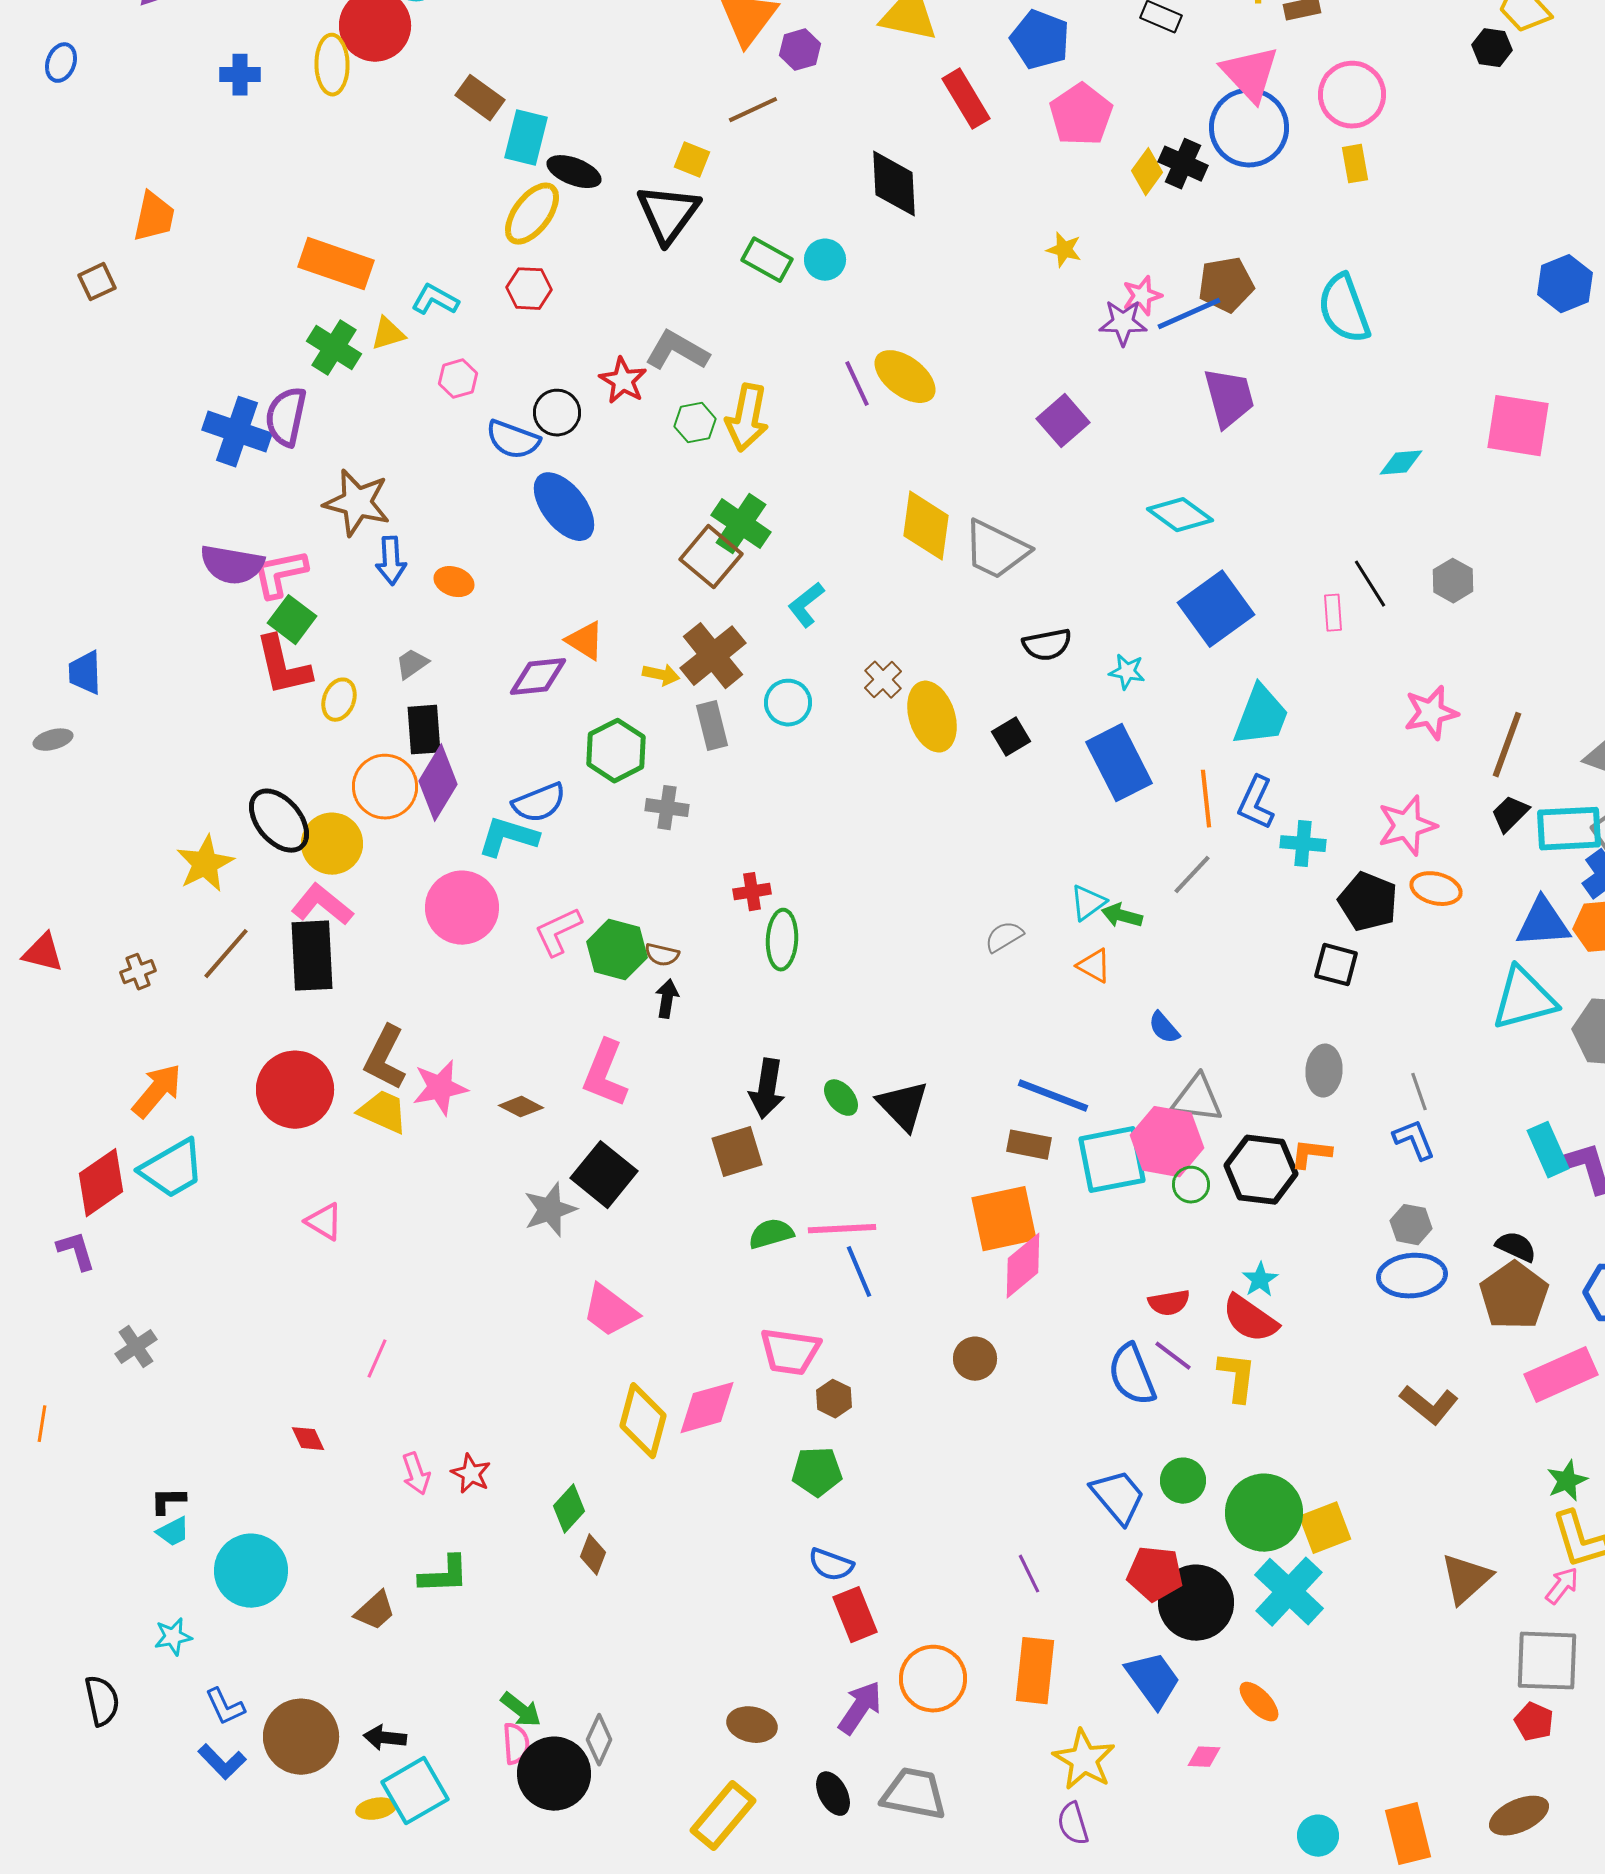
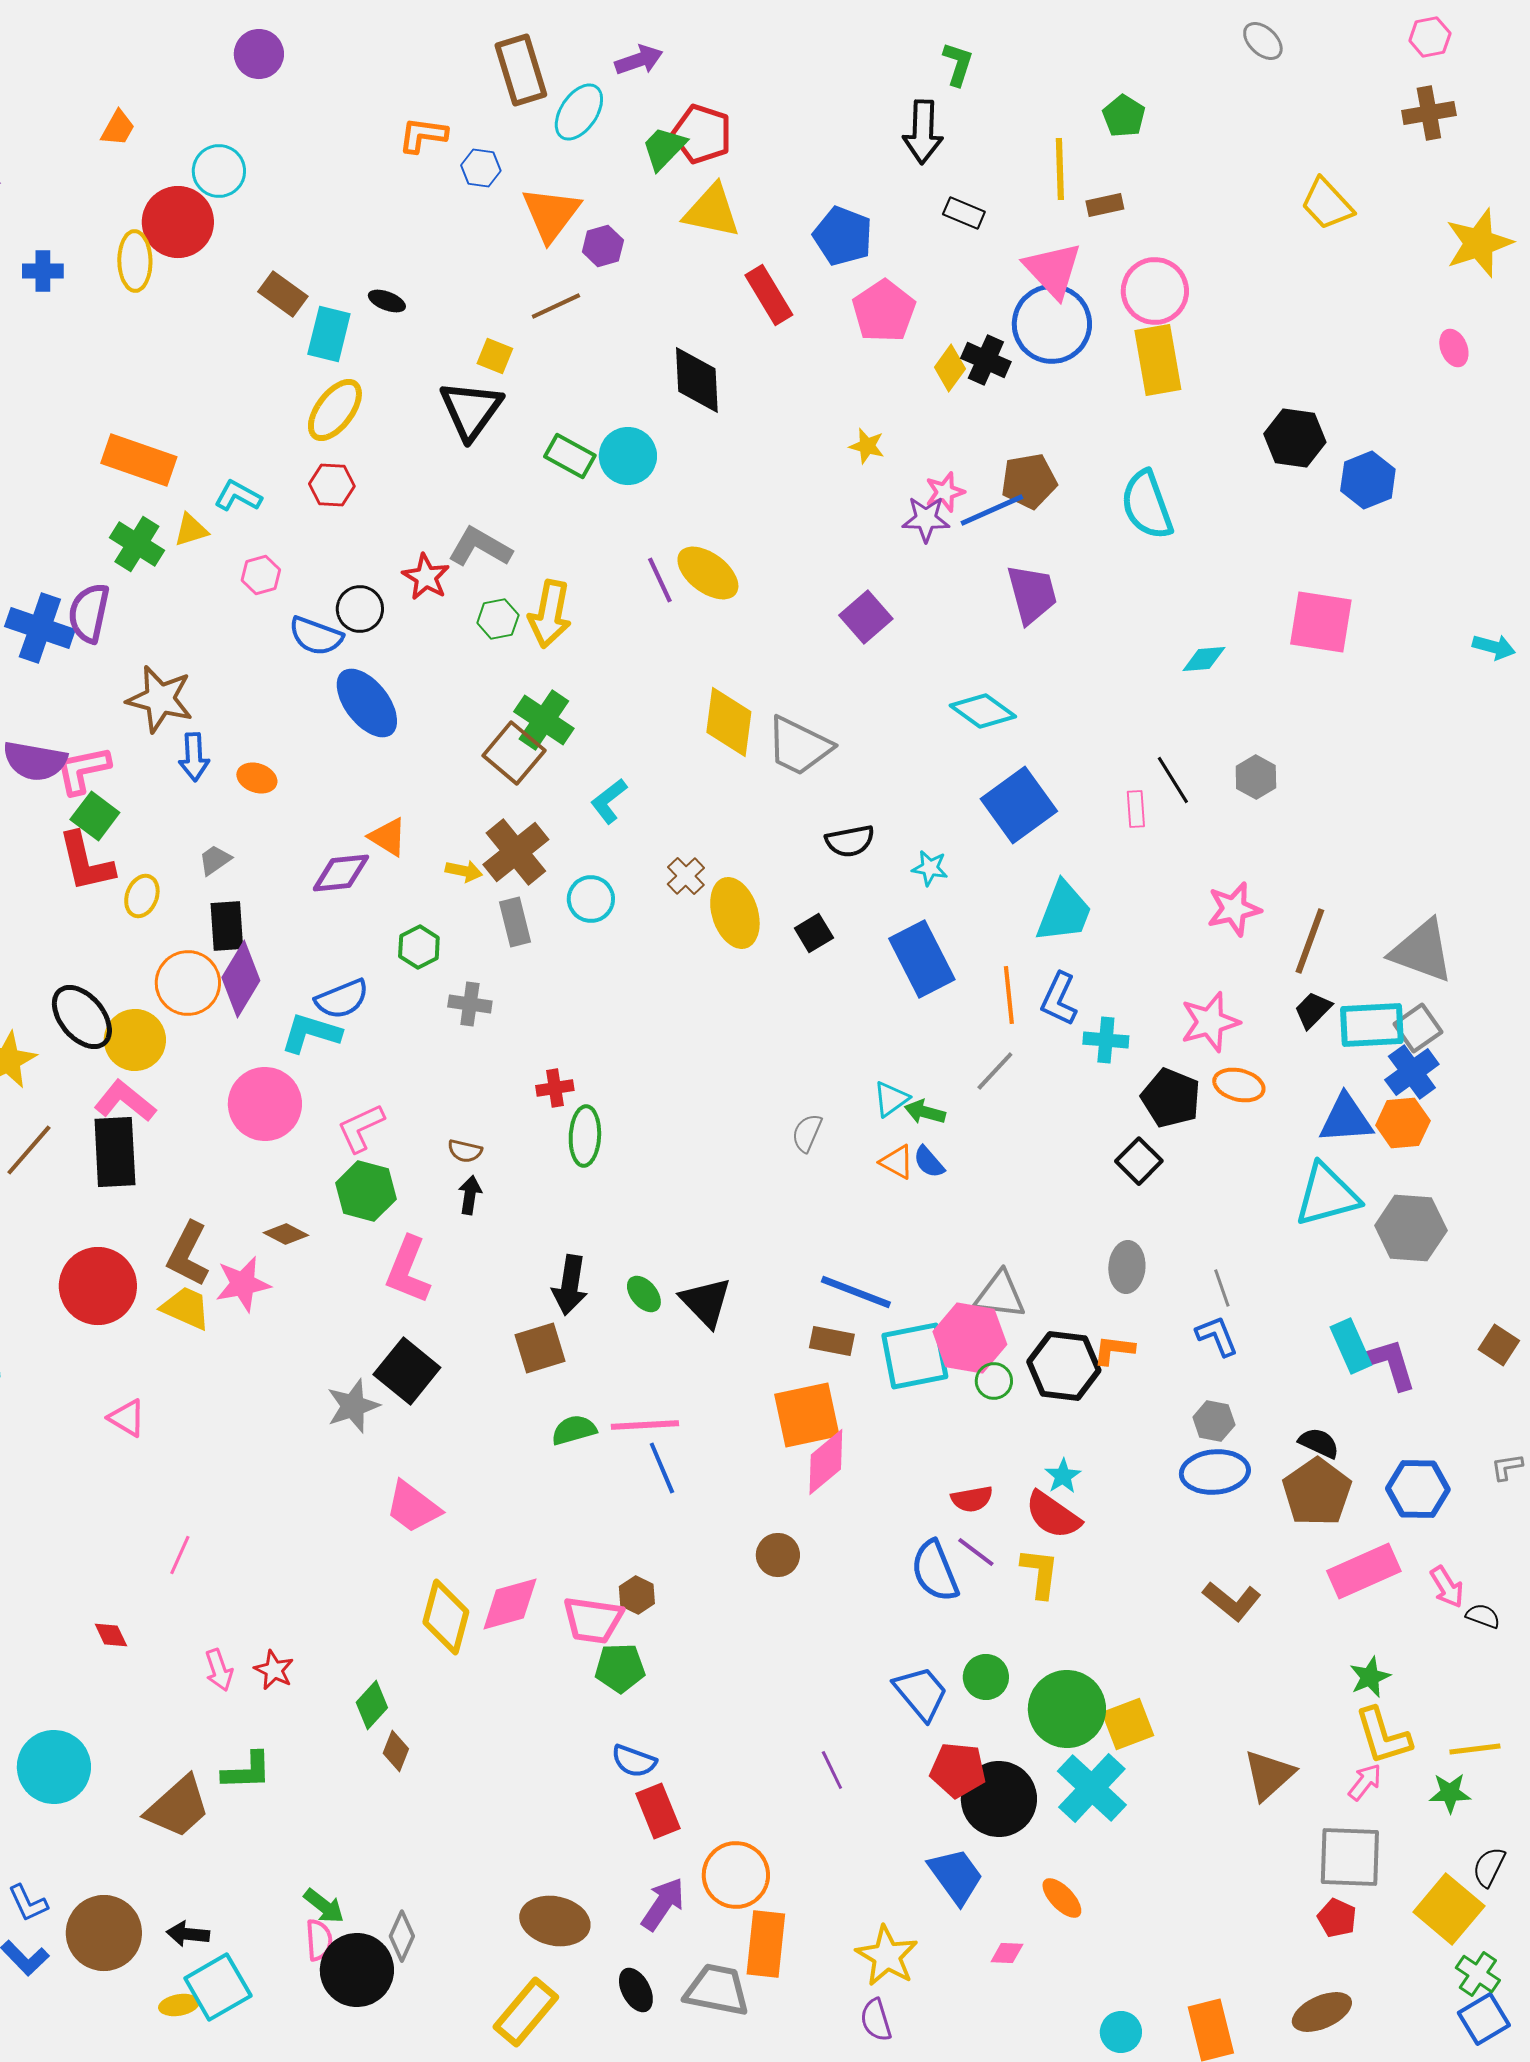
black hexagon: (1492, 48) -> (1295, 438), moved, size x1.5
yellow rectangle: (1355, 164) -> (1158, 360), size x1.8
black ellipse: (574, 172) -> (387, 301), moved, size x0.7
cyan circle: (825, 260) -> (628, 456), size x1.4
green hexagon: (616, 751) -> (419, 947), size x0.7
gray semicircle: (1004, 937) -> (807, 1133), turned -36
green hexagon: (617, 950) -> (366, 1191), moved
black square: (1336, 965) -> (1139, 1161), turned 30
blue semicircle: (1164, 1028) -> (929, 1162), moved
brown diamond: (521, 1107) -> (286, 1234), moved
pink trapezoid: (790, 1352) -> (593, 1620), moved
brown trapezoid: (375, 1611) -> (178, 1807), size x1.6
orange rectangle: (1035, 1671) -> (766, 1944), moved
brown ellipse: (752, 1725) -> (555, 1921), size x1.4

